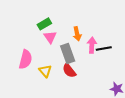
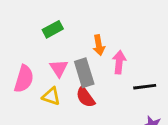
pink triangle: (50, 37) -> (59, 68), moved
black line: (104, 48) -> (145, 87), moved
yellow triangle: (45, 71) -> (51, 96), turned -32

